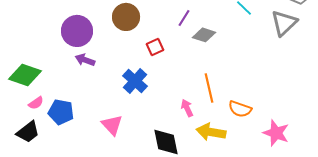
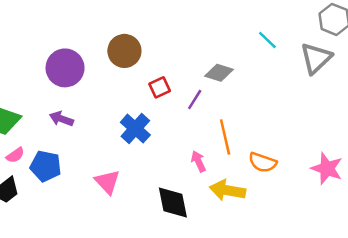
purple line: (184, 18) -> (195, 99), moved
purple arrow: (85, 60) -> (61, 119), moved
pink star: (276, 133) -> (327, 169), moved

